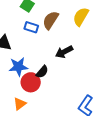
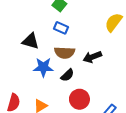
brown semicircle: (51, 20) -> (65, 53), moved, turned -126
red circle: (31, 82) -> (79, 99), moved

